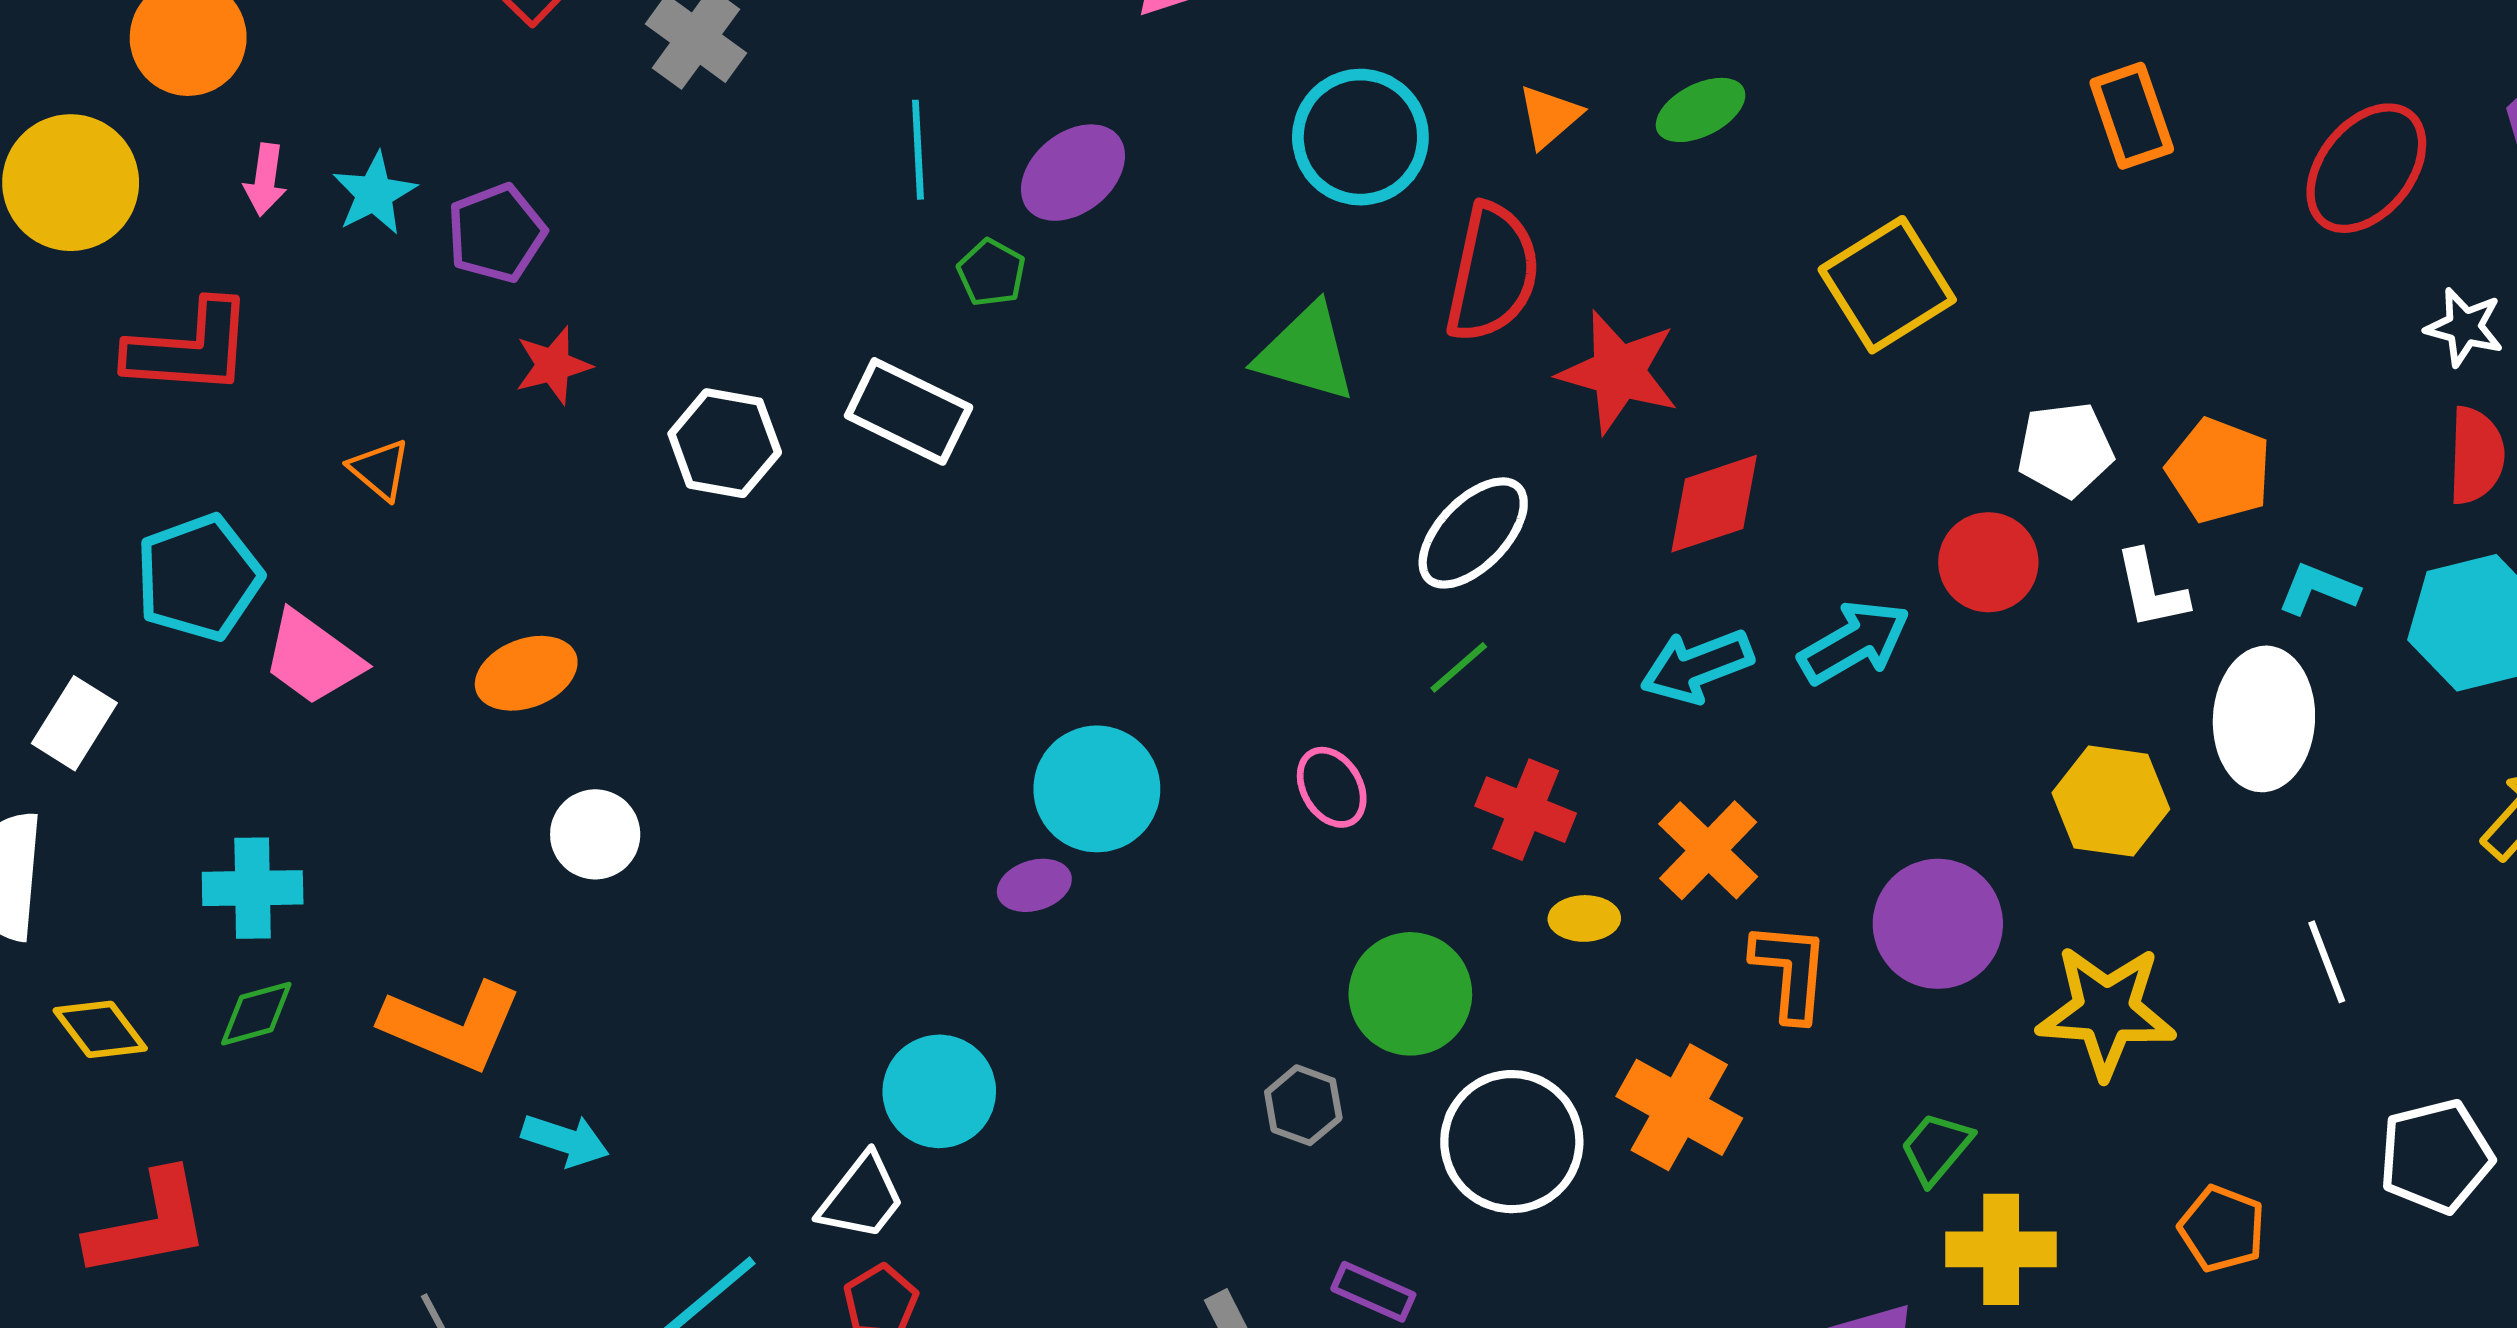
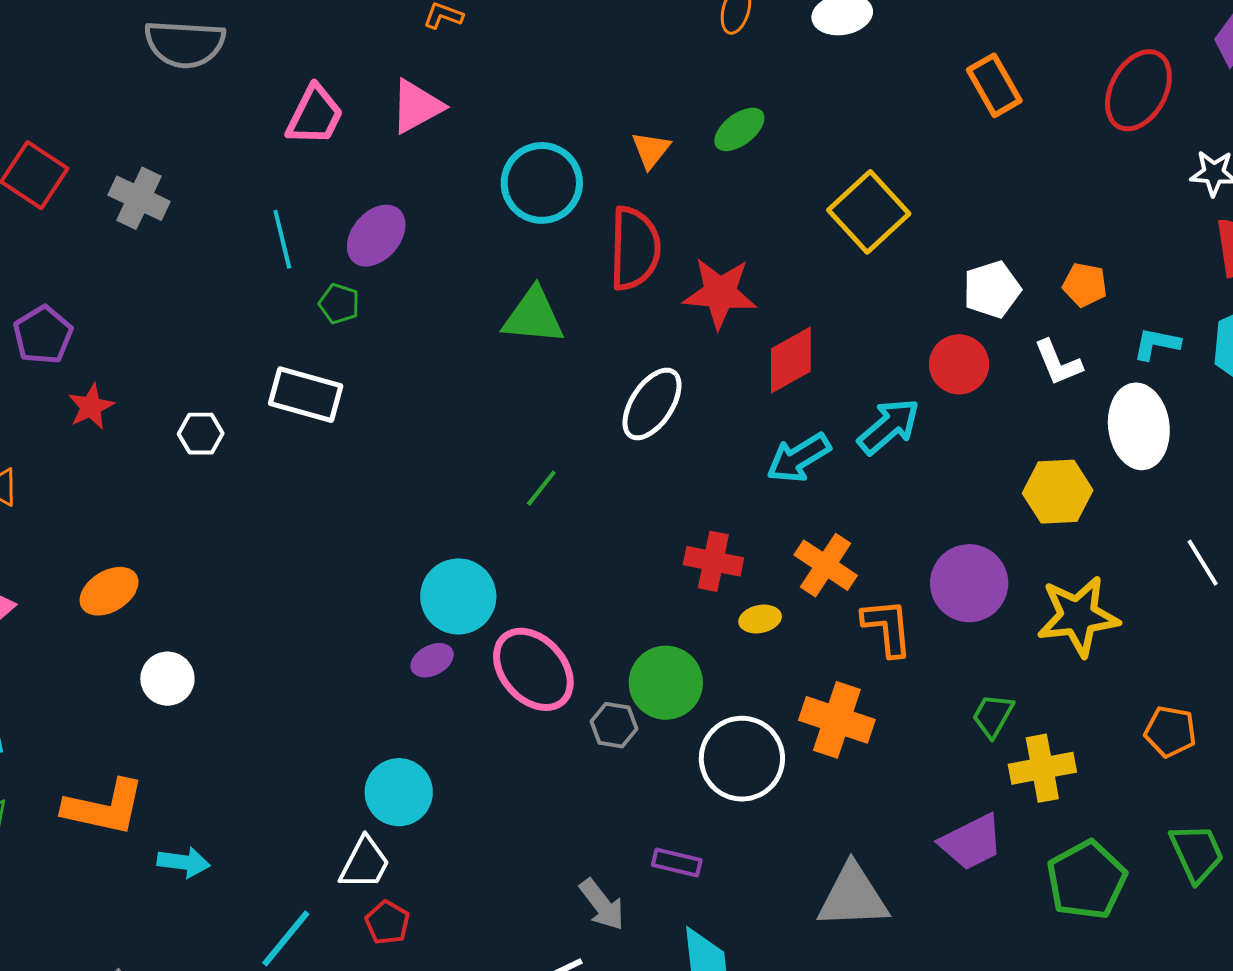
white hexagon: (725, 443) -> (201, 434), size x0.7
orange pentagon: (2219, 471) -> (1085, 285), size x0.7
green line: (1459, 667) -> (541, 488), moved
pink ellipse: (1332, 787) -> (533, 669), moved, size x1.8
gray hexagon: (1303, 1105) -> (614, 725), moved

